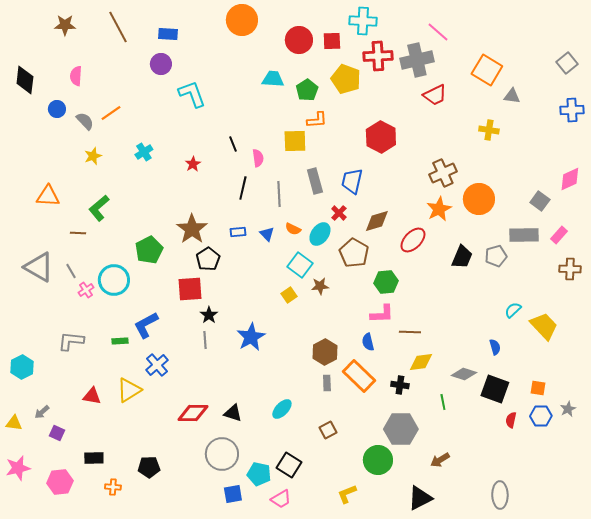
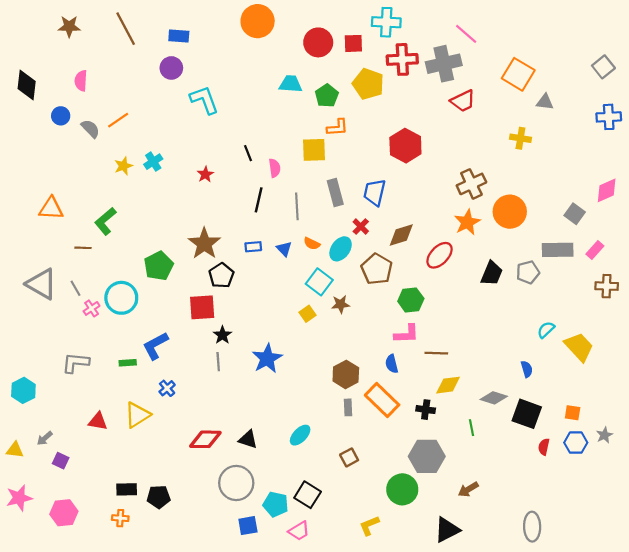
yellow star: (93, 156) -> (123, 166), moved
blue cross: (157, 365) -> (167, 388), size x0.7
black rectangle: (94, 458) -> (127, 489), moved

